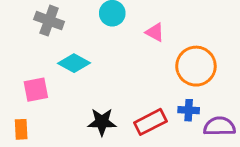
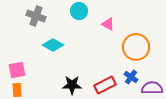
pink square: (36, 90) -> (17, 70), moved
blue cross: (189, 110) -> (131, 77), turned 32

